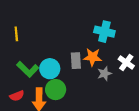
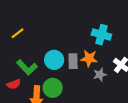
yellow line: (16, 34) -> (17, 33), turned 56
cyan circle: (50, 69) -> (54, 60), moved
red semicircle: (17, 96) -> (14, 84), moved

